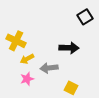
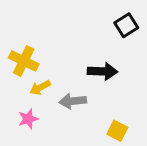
pink star: (27, 79) -> (28, 119), moved
yellow square: (71, 88) -> (117, 131), moved

